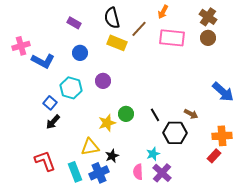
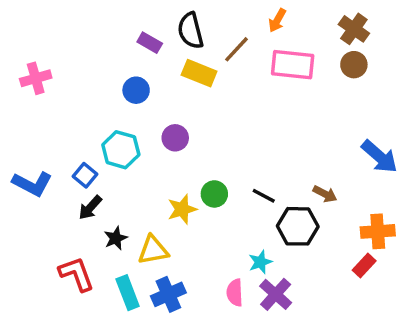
purple rectangle: (74, 23) -> (150, 43), moved
blue L-shape: (43, 61) -> (32, 184), moved
black line: (155, 115) -> (264, 196), turned -32
black star: (112, 156) -> (116, 238), moved

